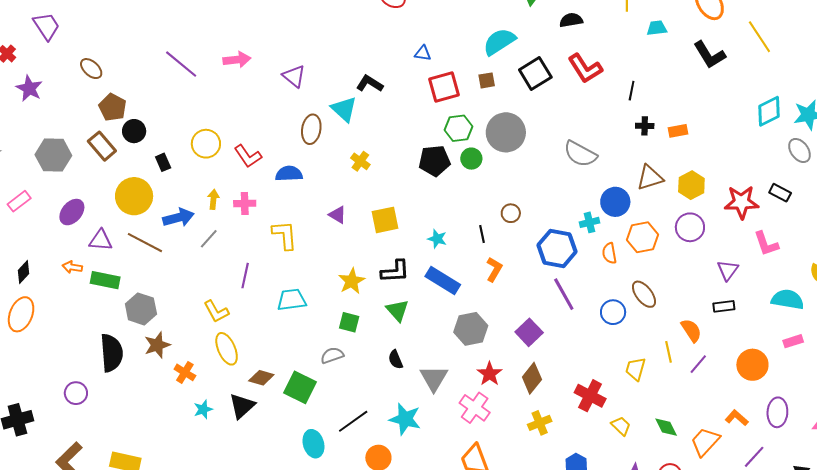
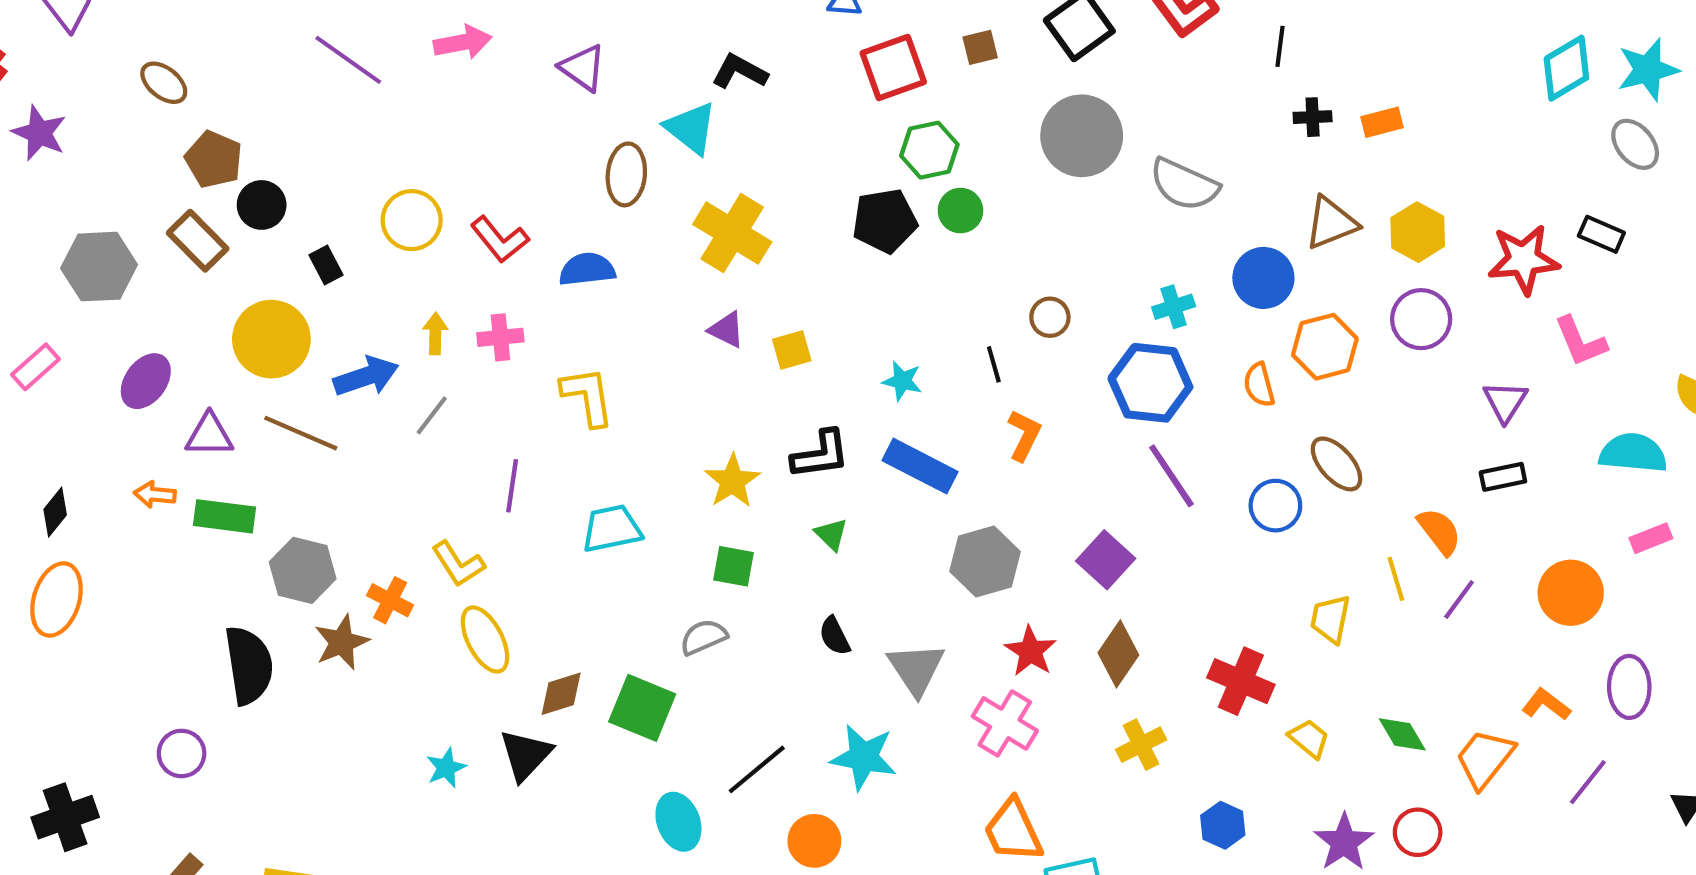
gray circle: (506, 132) -> (1082, 136), moved
yellow cross: (360, 161) -> (732, 233), size x1.8
purple triangle: (338, 215) -> (727, 330), moved
yellow square: (385, 220) -> (792, 350), size x0.7
cyan cross: (589, 222) -> (1174, 307), moved
green triangle: (397, 310) -> (831, 534), size x0.7
orange cross: (185, 372) -> (390, 600), moved
brown diamond: (261, 378) -> (561, 694), turned -30

